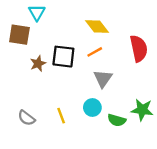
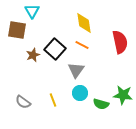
yellow diamond: (97, 26) -> (84, 23), turned 30
orange line: (95, 52) -> (82, 45), turned 56
black square: (63, 57) -> (55, 49), turned 35
gray triangle: (103, 79) -> (76, 70), moved

